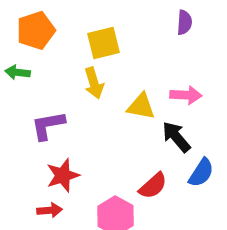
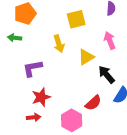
yellow square: (103, 43) -> (76, 19), moved
pink arrow: (186, 95) -> (110, 40), moved, turned -114
yellow triangle: (141, 106) -> (86, 57), turned -42

